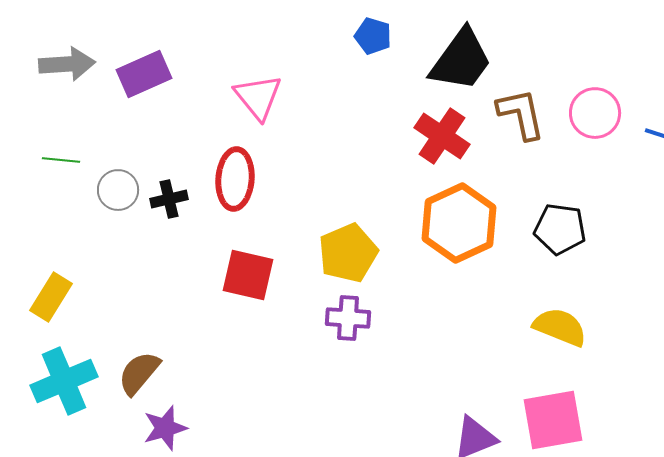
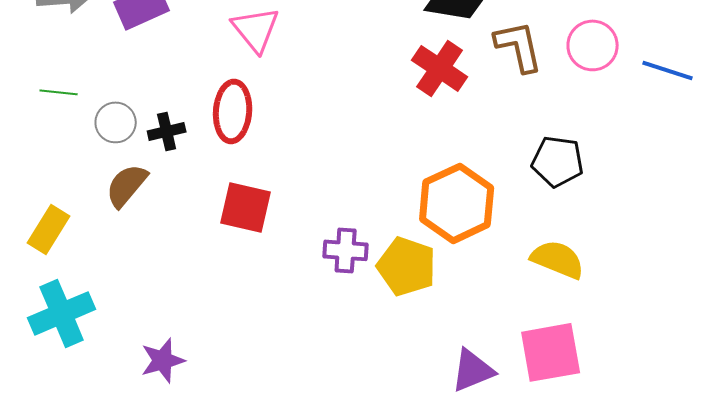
orange hexagon: (459, 223) -> (457, 203), moved
yellow pentagon: (348, 253) -> (407, 266), moved, turned -30
brown semicircle: (139, 373) -> (127, 185), moved

